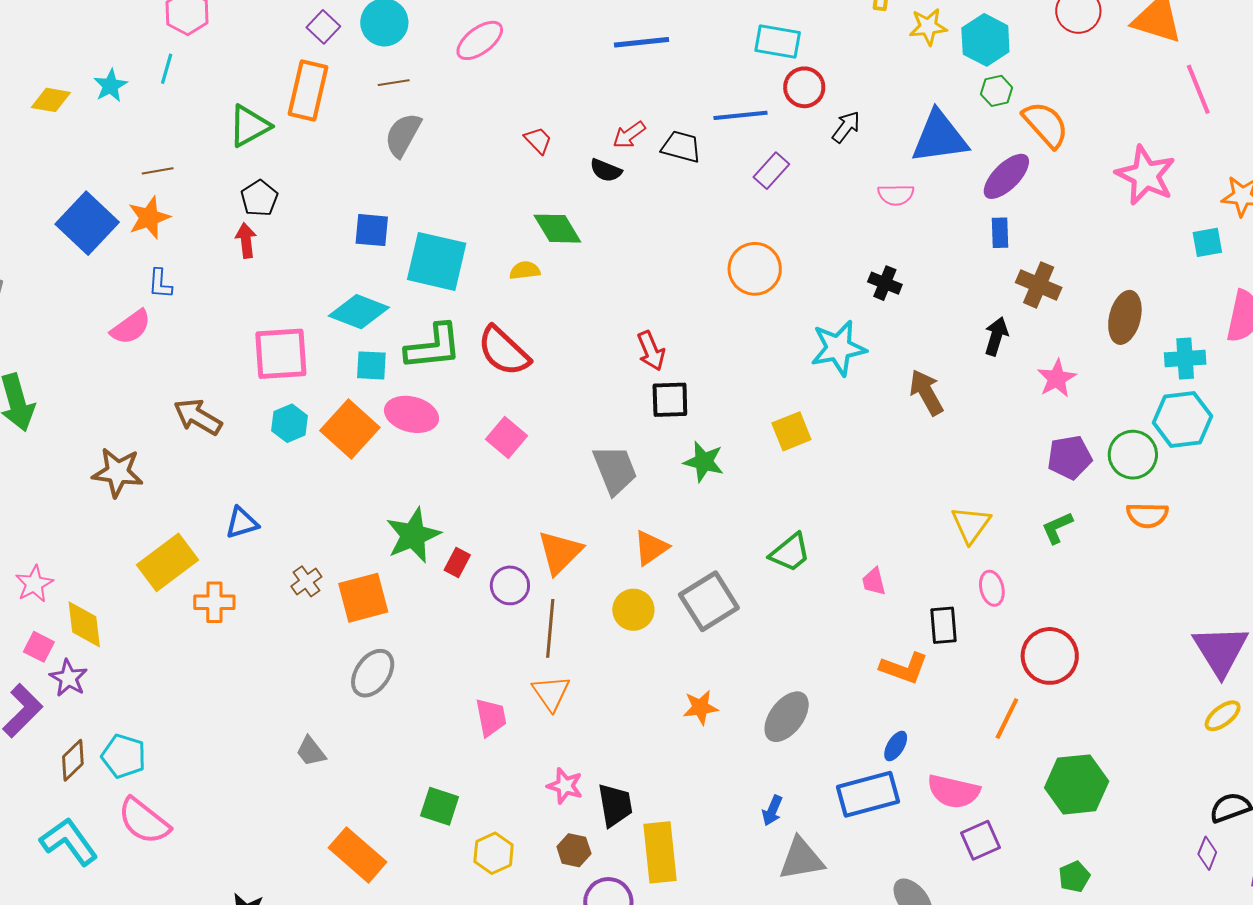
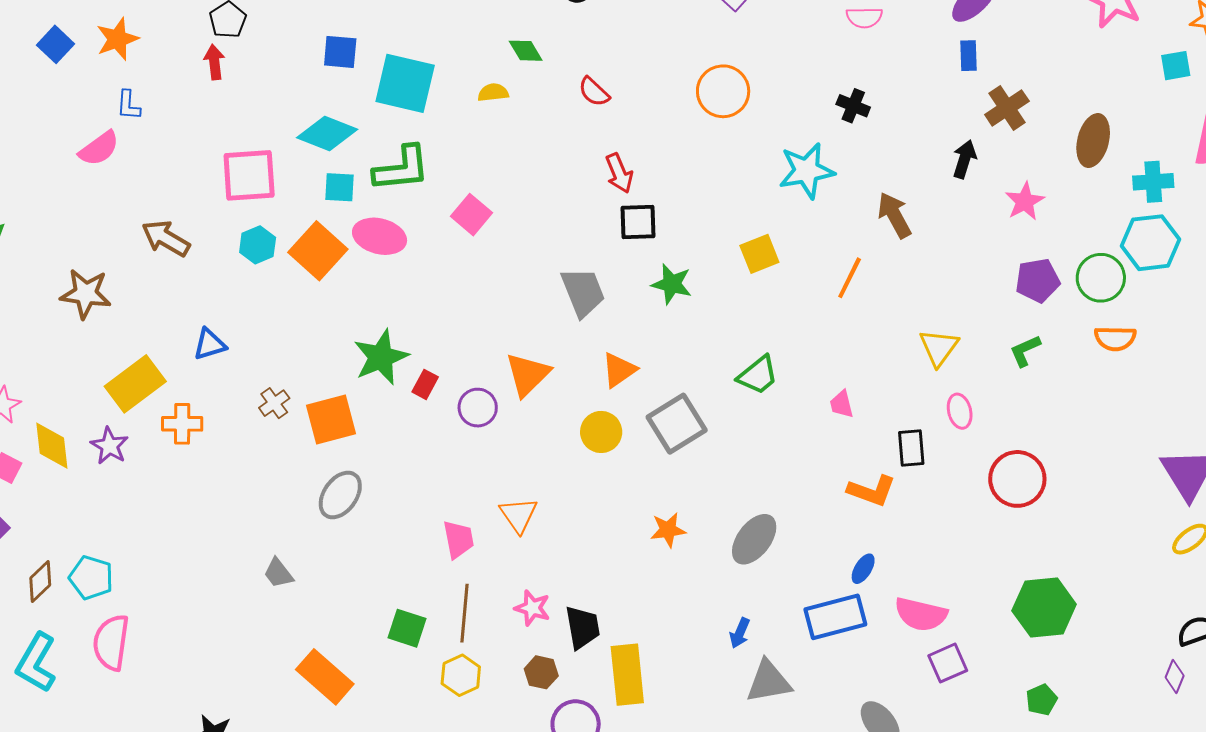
blue square: (87, 223) -> (55, 44), size x0.6
green diamond: (557, 229) -> (526, 51), size x0.7
brown cross: (1039, 285) -> (1007, 108), turned 33
red semicircle: (504, 351) -> (594, 92), moved, size x0.6
pink square: (507, 438) -> (471, 215), moved
brown line: (550, 628) -> (464, 613), moved
purple star: (68, 678) -> (109, 446), moved
orange line: (1007, 718) -> (850, 278), moved
pink semicircle: (144, 821) -> (111, 642), turned 60
cyan L-shape: (69, 842) -> (36, 663), turned -114

